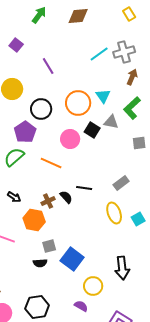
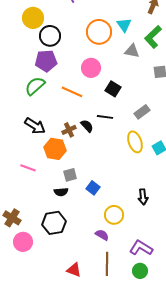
black circle: (41, 109) -> (50, 36), moved
black square: (92, 130) -> (113, 89), moved
purple pentagon: (25, 132) -> (46, 61), turned 30
black arrow: (14, 197) -> (35, 126), size x1.5
blue square: (72, 259) -> (93, 188), size x0.6
black arrow: (122, 268) -> (143, 197), size x0.7
black hexagon: (37, 307) -> (54, 223), moved

